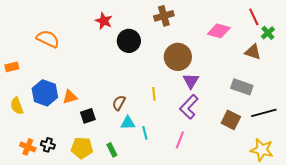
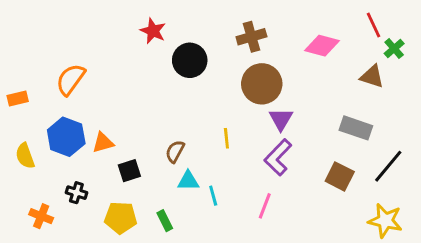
brown cross: (164, 16) -> (251, 37), moved
orange semicircle: (48, 39) -> (71, 79), moved, turned -80
black line: (264, 113) -> (388, 166), turned -35
black cross: (48, 145) -> (76, 193), moved

